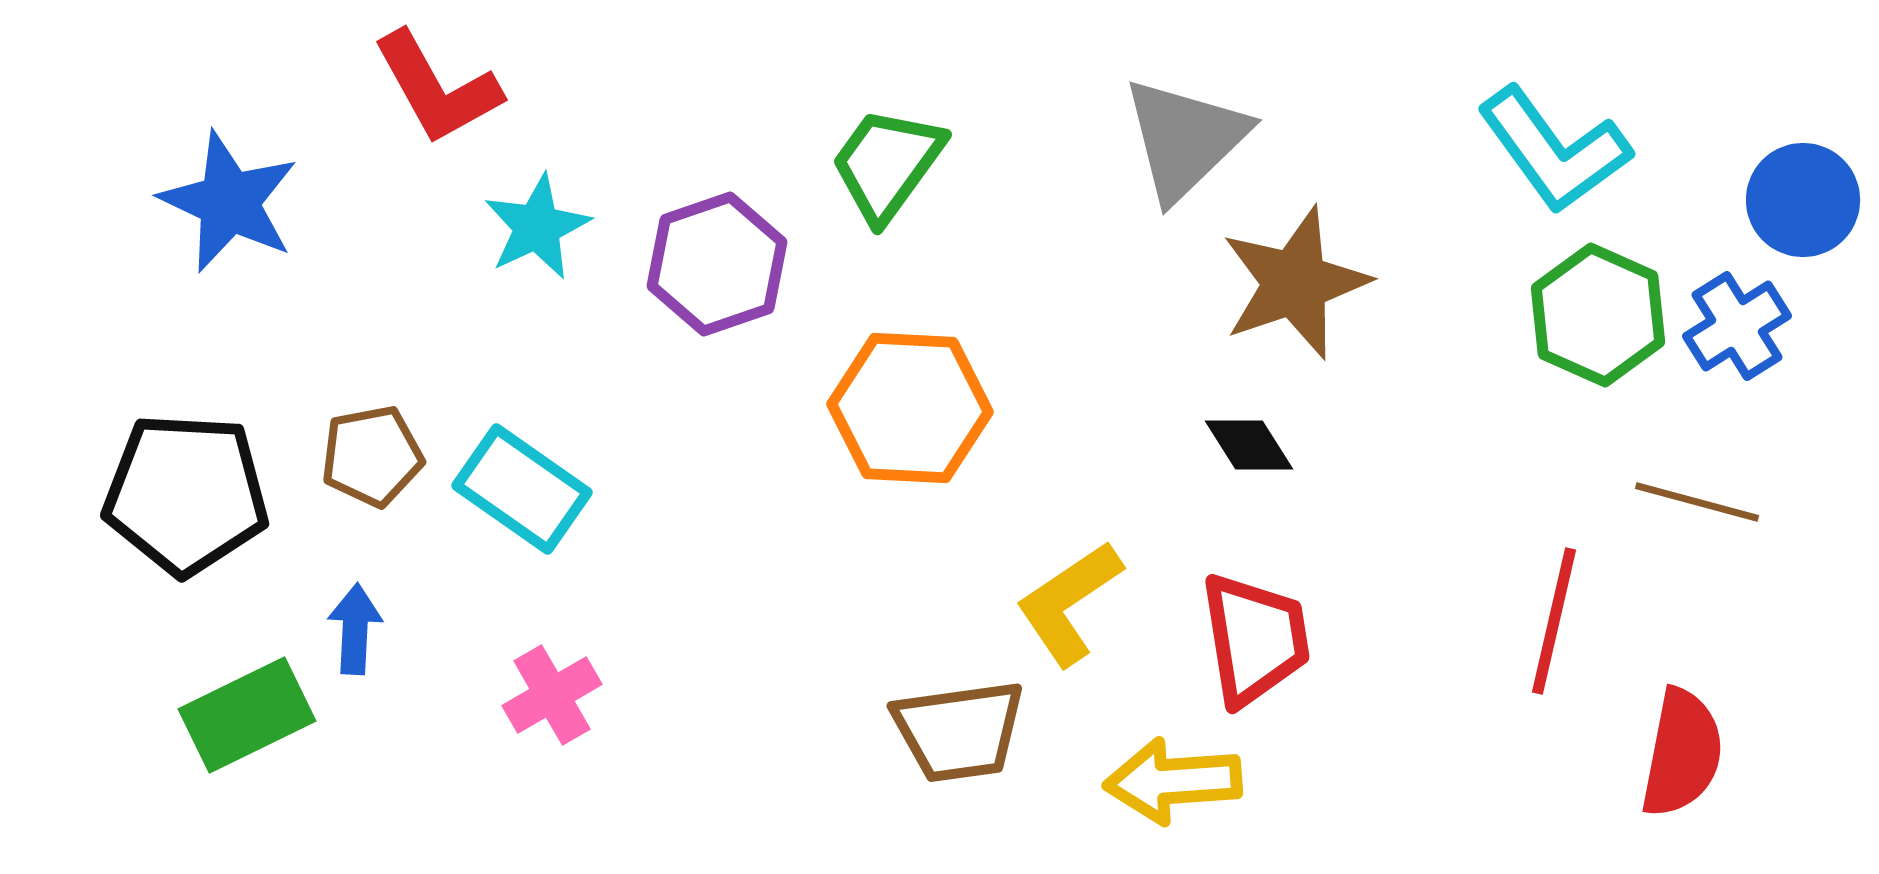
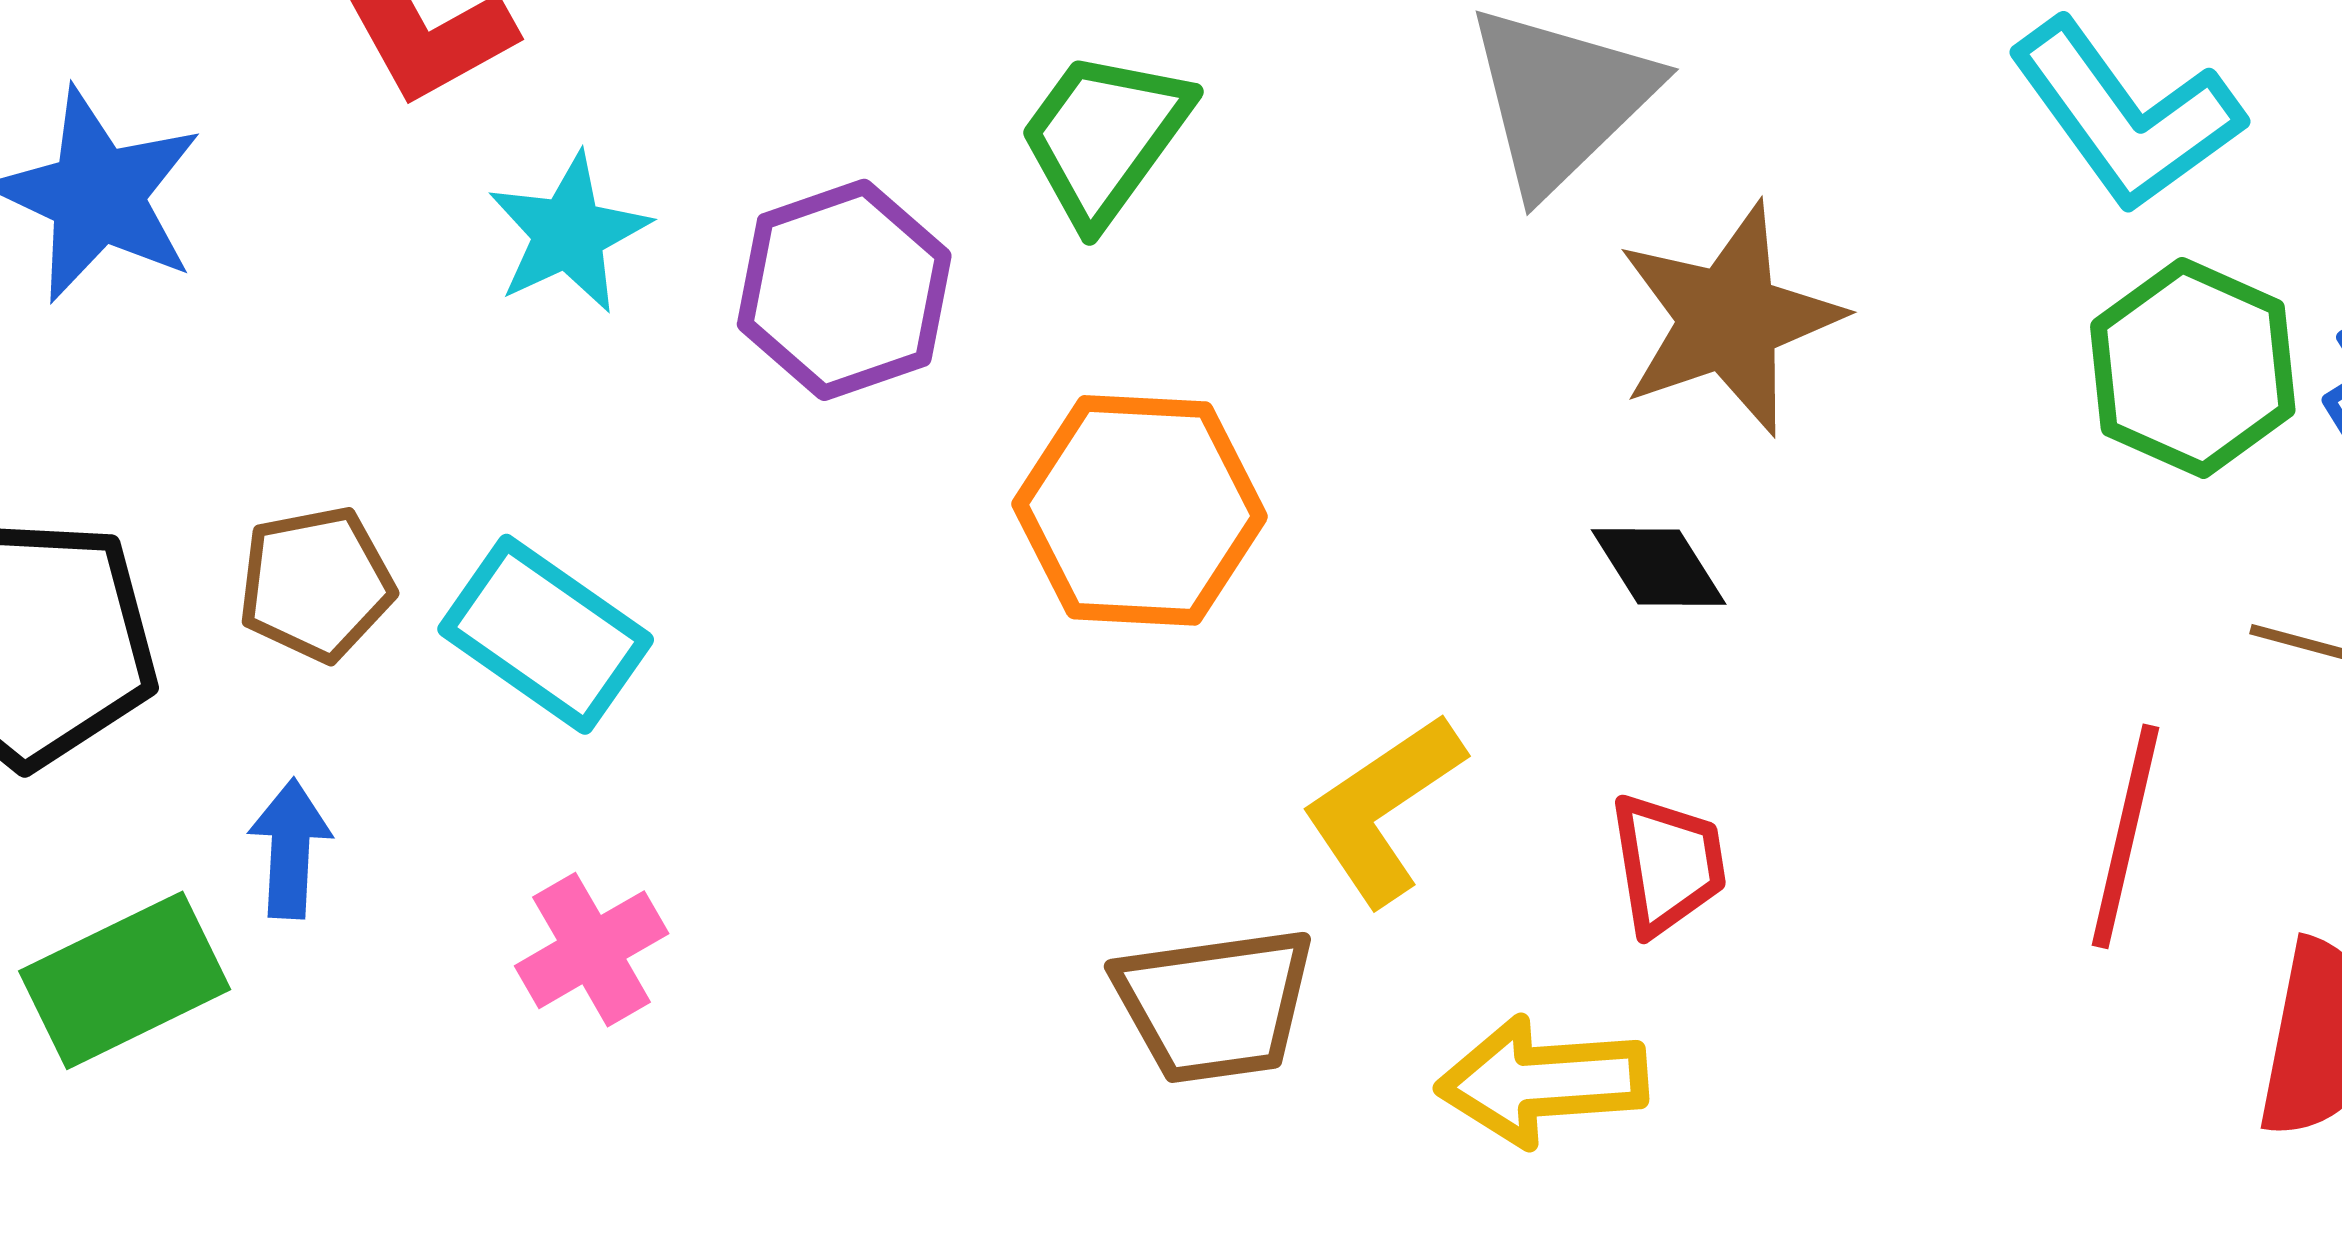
red trapezoid: (1255, 639) -> (1668, 864), size x0.7

